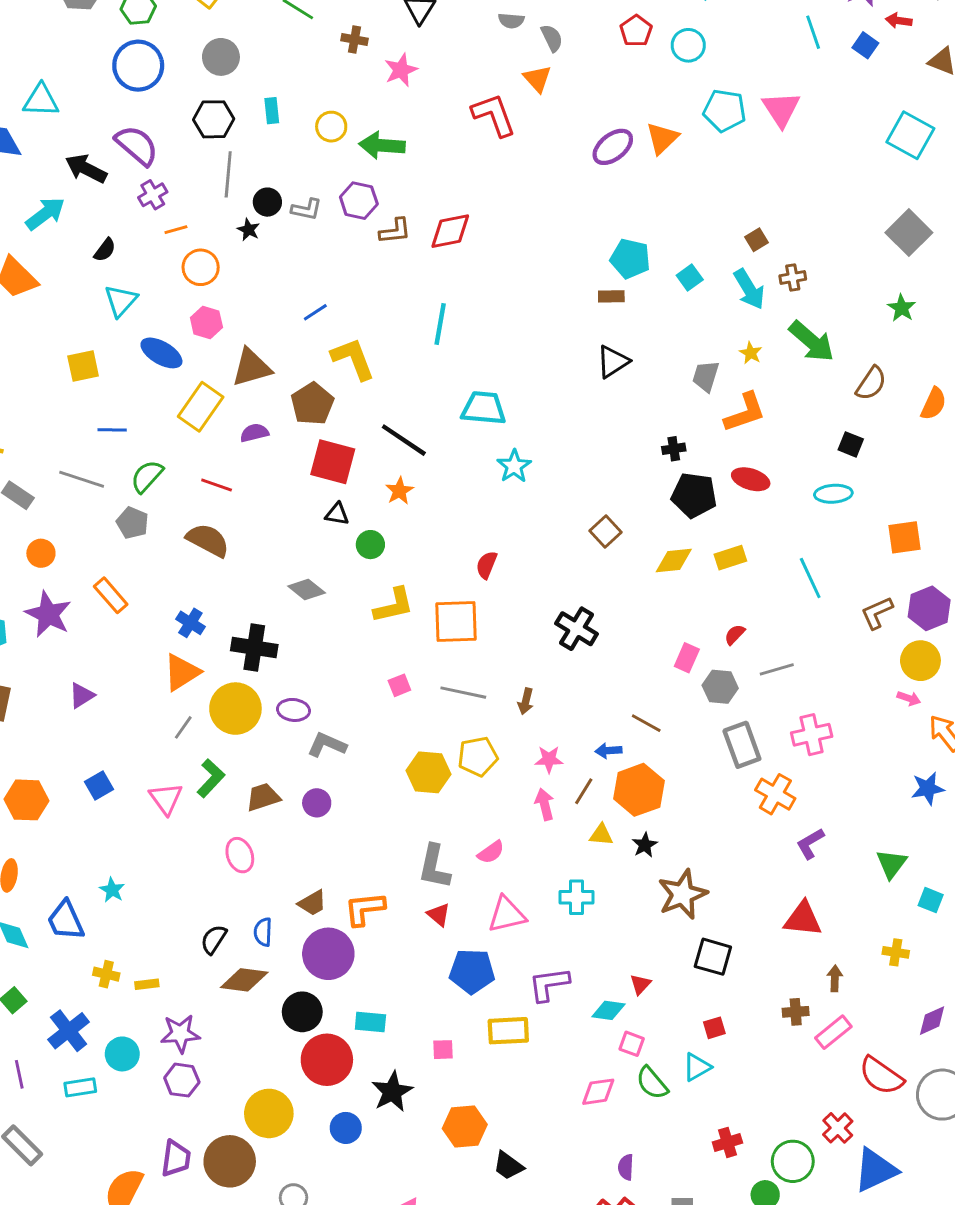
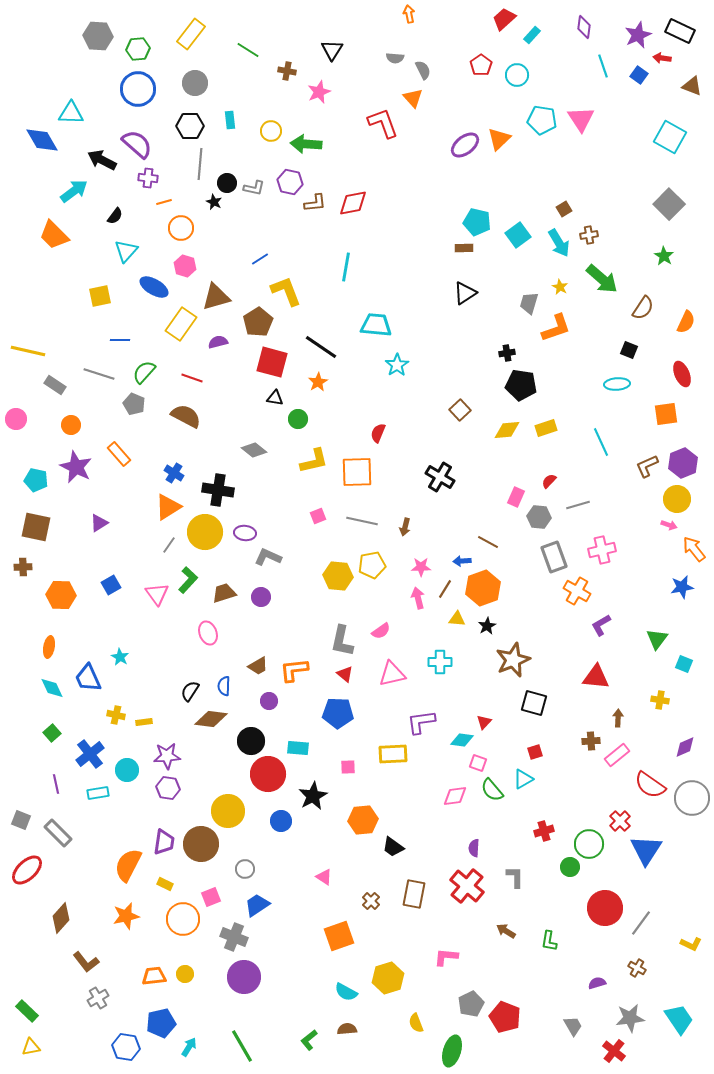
purple cross: (153, 195) -> (148, 178), turned 36
cyan square: (690, 277) -> (518, 235), size x1.4
red ellipse: (751, 479) -> (682, 374), moved, turned 50
purple circle: (328, 954) -> (269, 701), size x0.5
blue pentagon: (472, 971) -> (338, 713), moved
blue triangle: (875, 1170) -> (646, 850), turned -32

